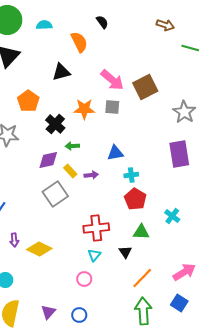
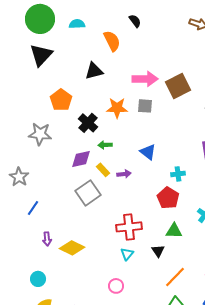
pink arrow: (112, 80) -> (145, 79), turned -40
blue triangle: (115, 153) -> (148, 152), turned 48
cyan cross: (131, 175) -> (178, 174), moved
pink circle: (84, 279) -> (116, 286), moved

